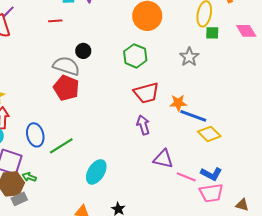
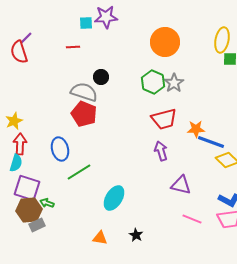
gray star: (189, 57) -> (174, 83), moved
blue ellipse: (35, 135) -> (60, 149), moved
pink line: (186, 177) -> (192, 219), moved

